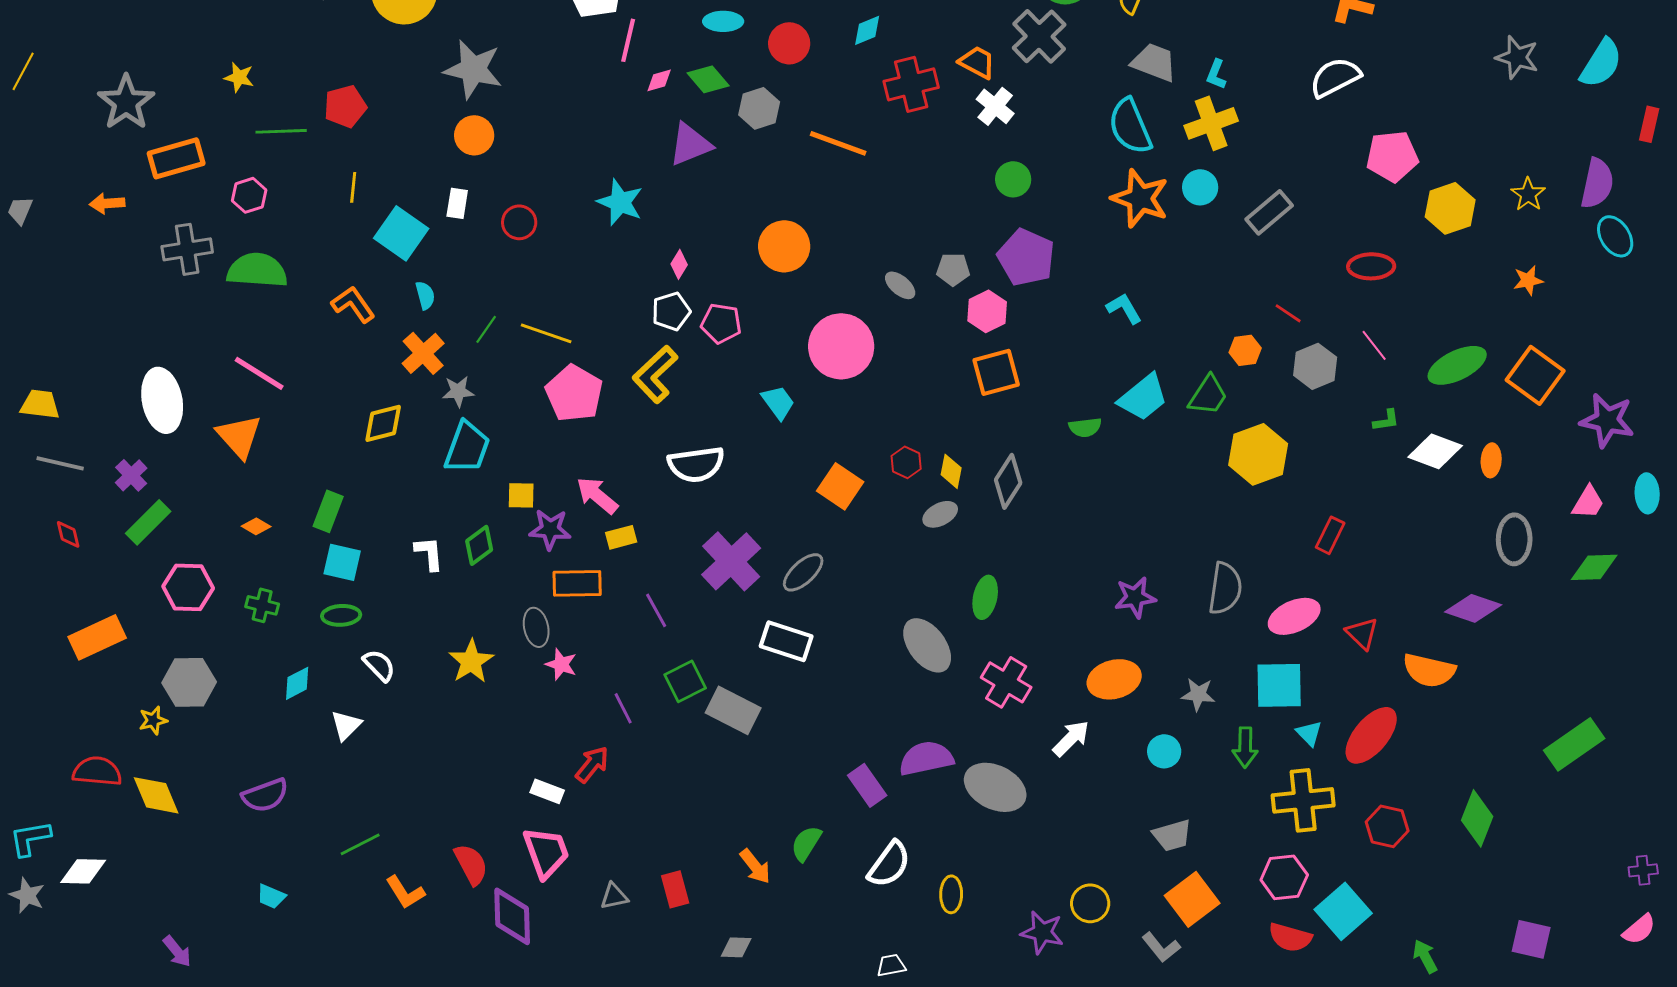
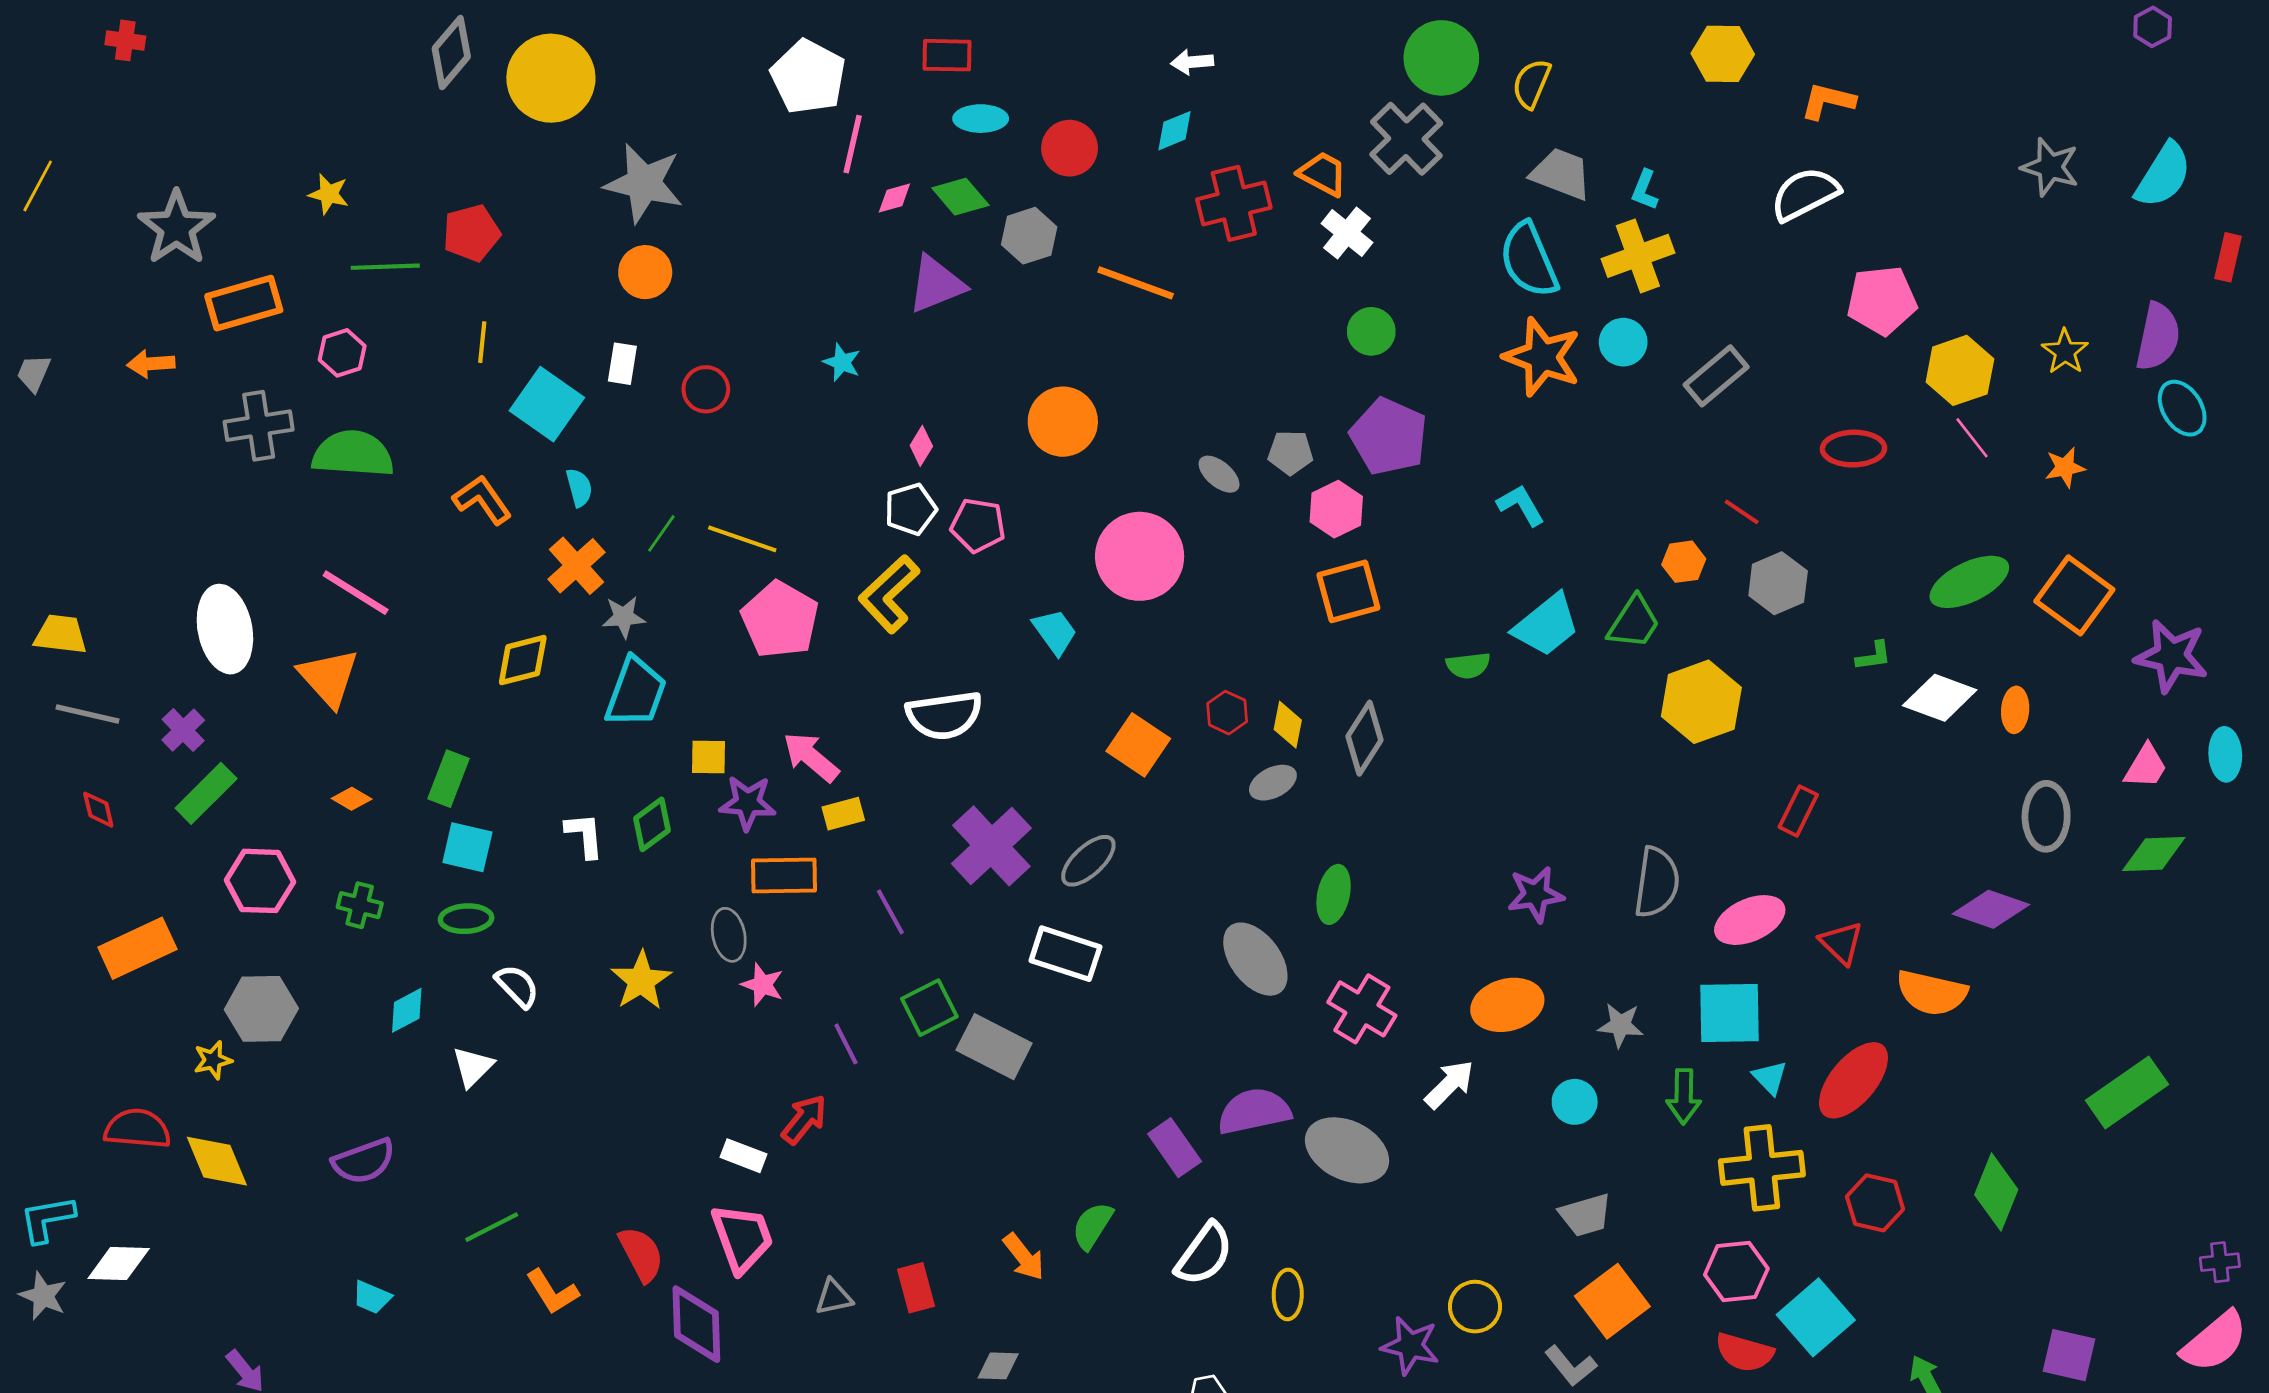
cyan star: (620, 202) -> (842, 362), size x0.6
pink line: (1374, 345) -> (1972, 438), moved
pink semicircle: (1639, 929) -> (2214, 1342), size x1.5

